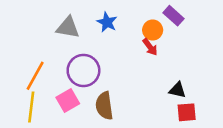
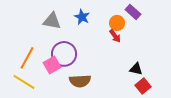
pink square: (68, 101) -> (52, 65), moved
brown semicircle: (104, 106) -> (80, 81), turned -85
yellow line: (31, 107) -> (24, 82), turned -65
red square: (187, 112) -> (143, 86), turned -35

